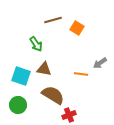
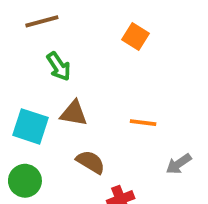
brown line: (53, 20) -> (42, 21), moved
gray arrow: (100, 63) -> (179, 164), moved
brown semicircle: (53, 95) -> (91, 162), size x0.7

